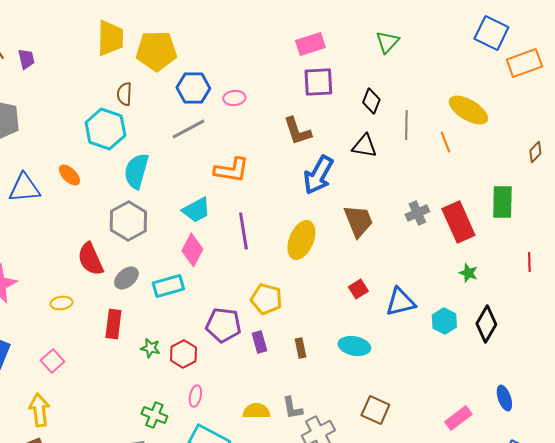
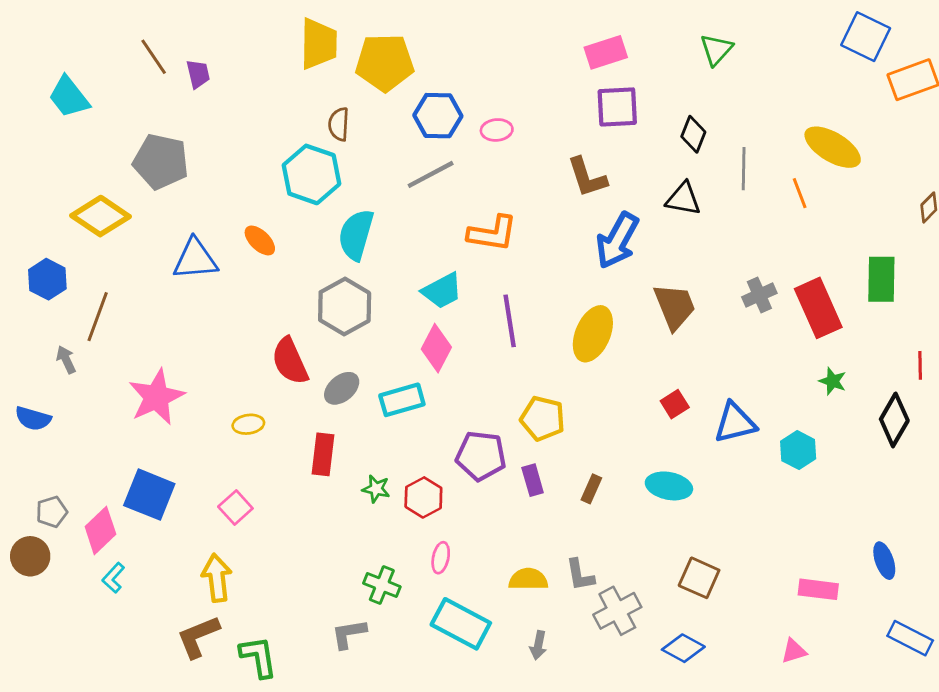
black diamond: (486, 324) -> (894, 420), moved
brown rectangle: (300, 348) -> (591, 489), turned 36
pink rectangle: (458, 418) -> (818, 589), turned 44

